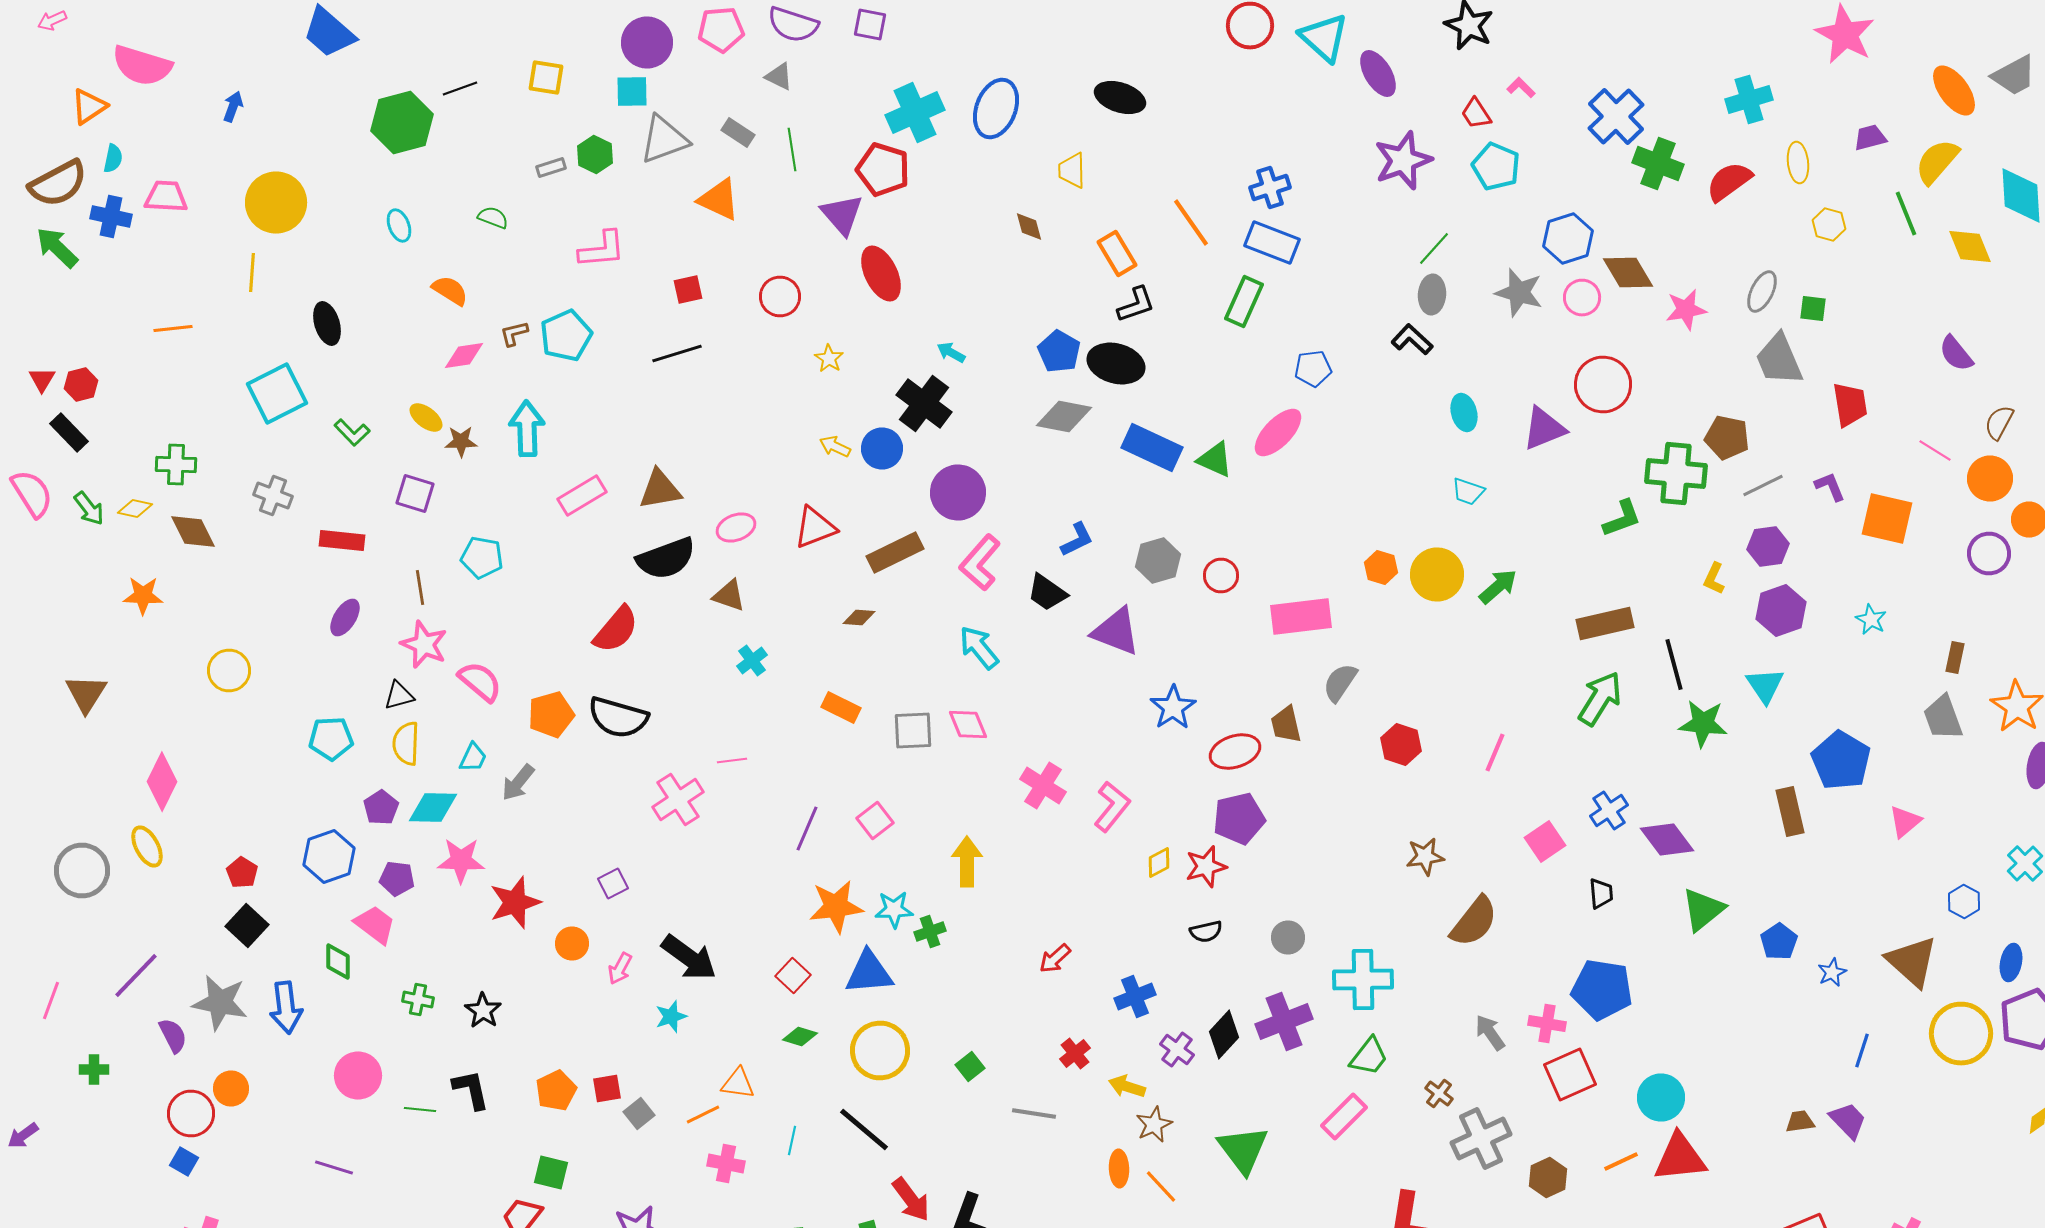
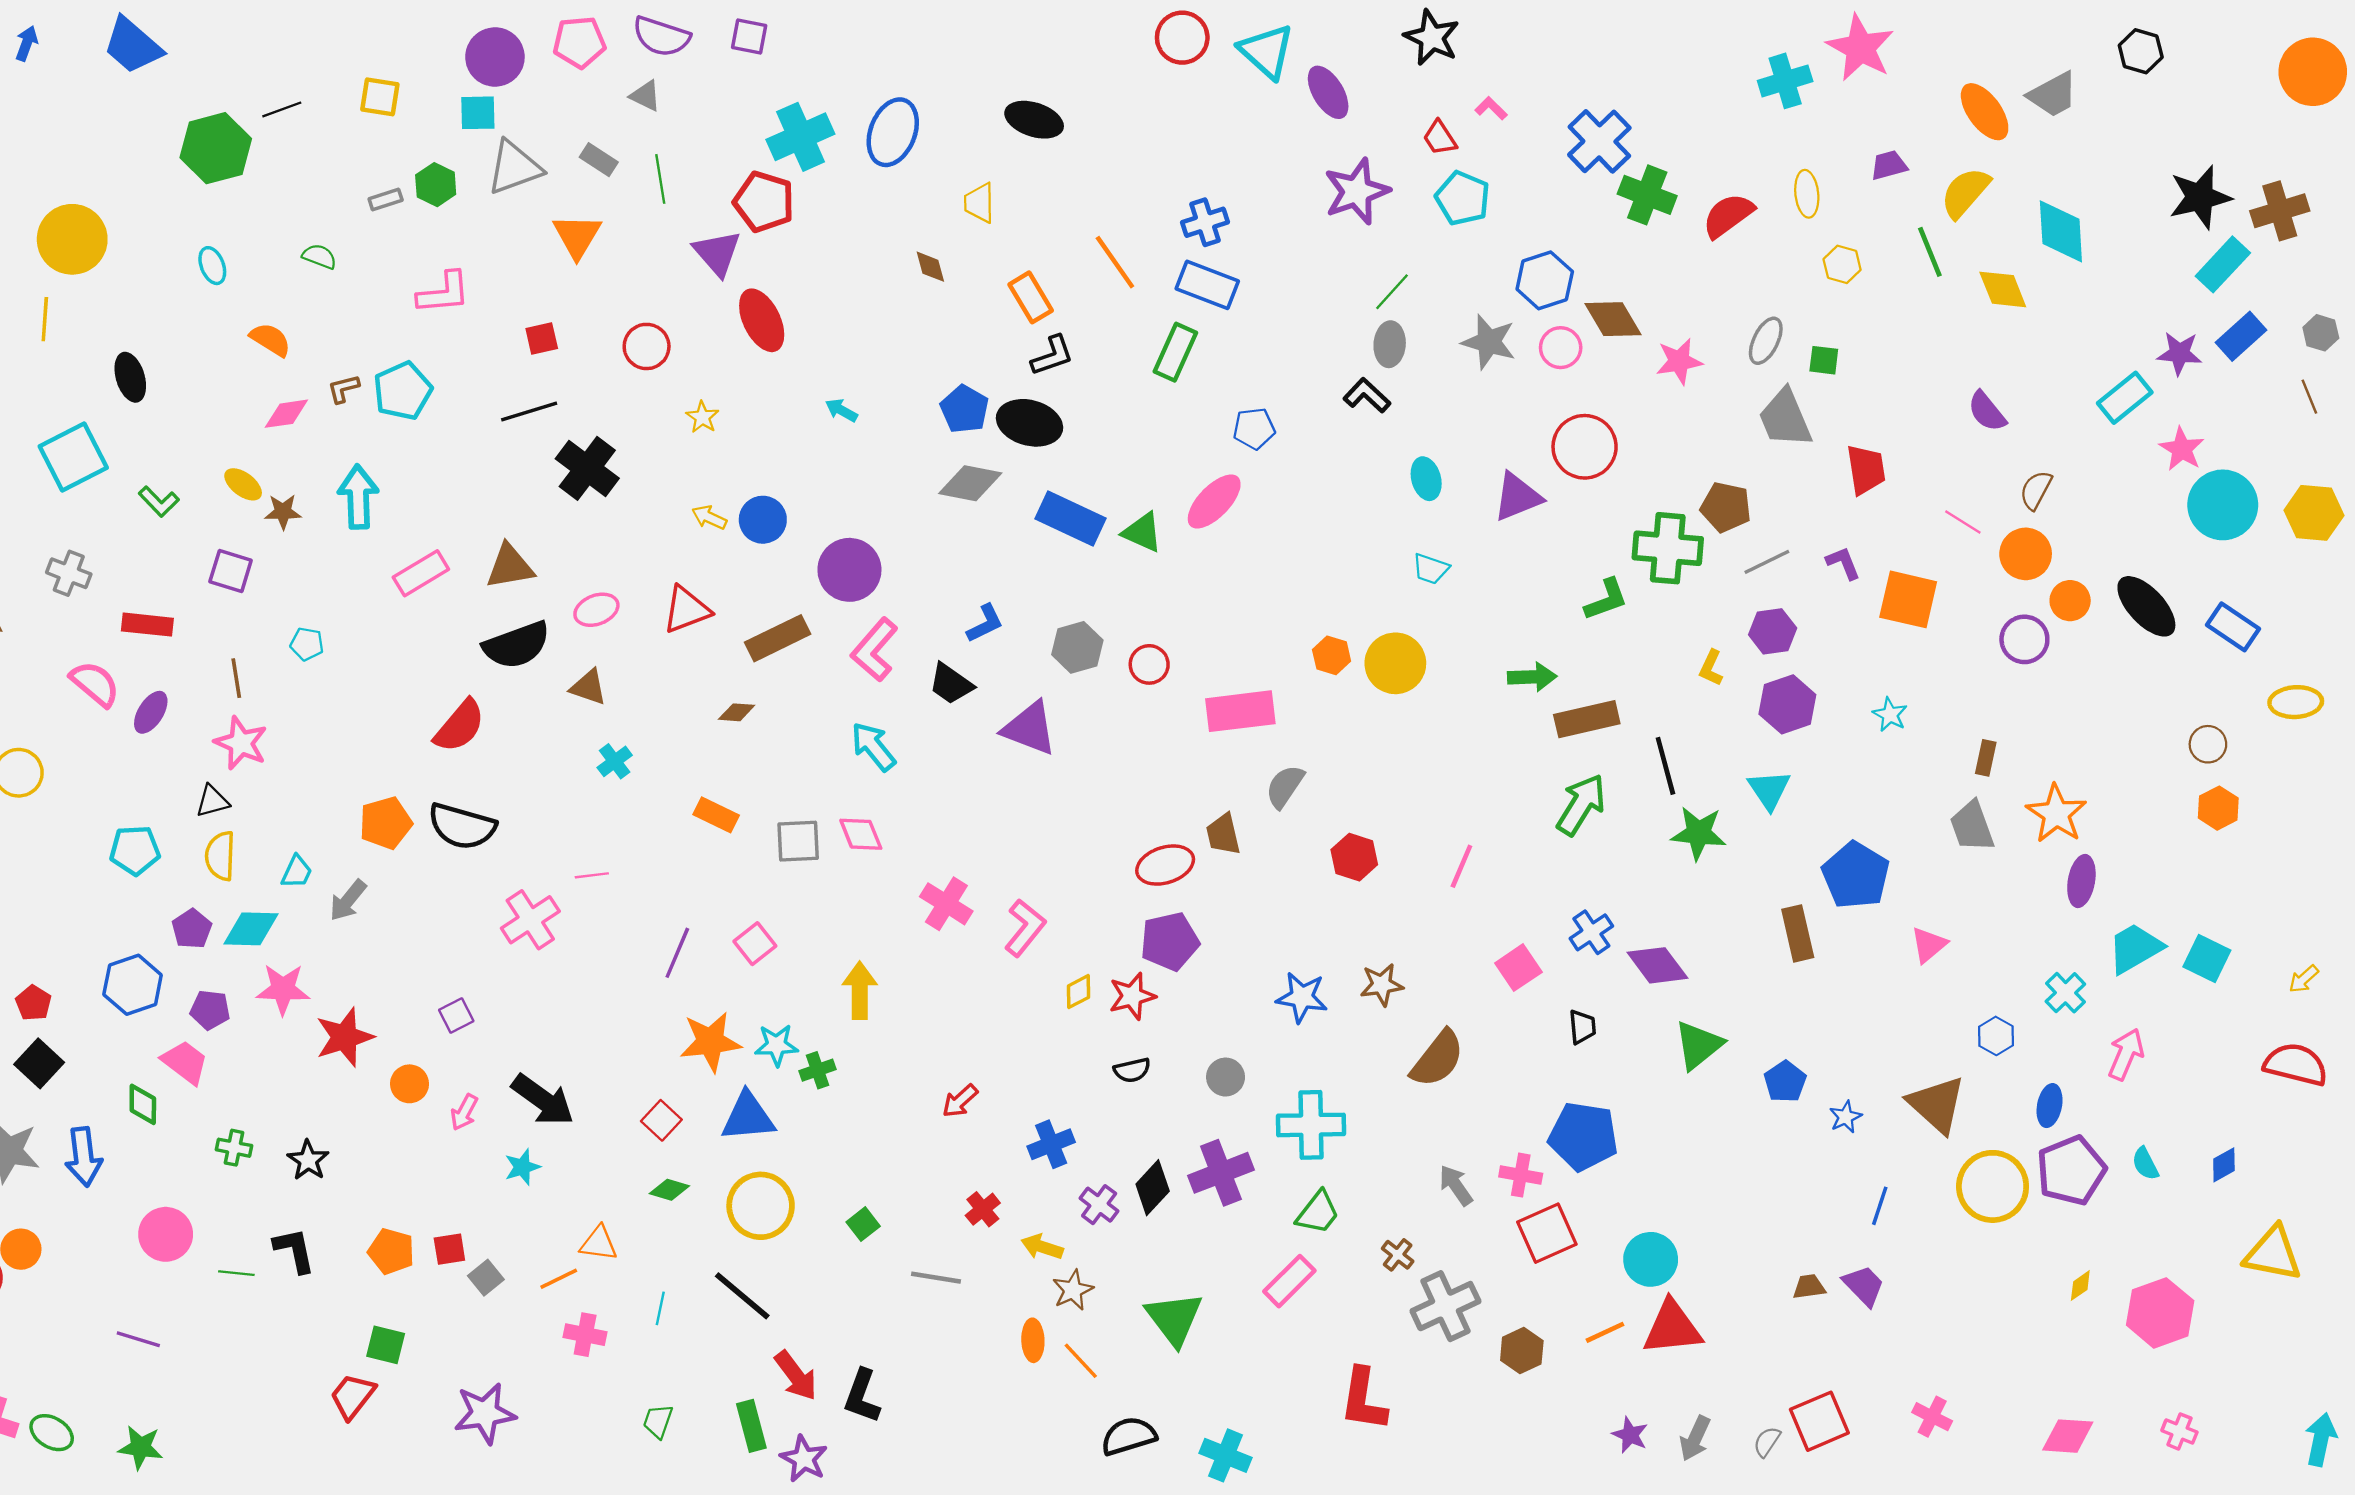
cyan cross: (1749, 100) -> (1785, 81), moved
blue arrow: (233, 106) -> (27, 43), moved
orange triangle: (719, 200) -> (577, 236), turned 36
black cross: (924, 404) -> (587, 468), moved
cyan pentagon: (482, 558) -> (307, 644), size x0.7
green arrow: (1498, 586) -> (1532, 677), moved, turned 39
pink semicircle: (480, 682) -> (95, 684), moved
blue star: (1173, 708) -> (1302, 997), moved, turned -30
orange pentagon: (556, 1090) -> (391, 1251), turned -30

